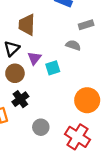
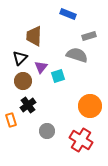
gray semicircle: (73, 45) -> (77, 55), size x1.5

